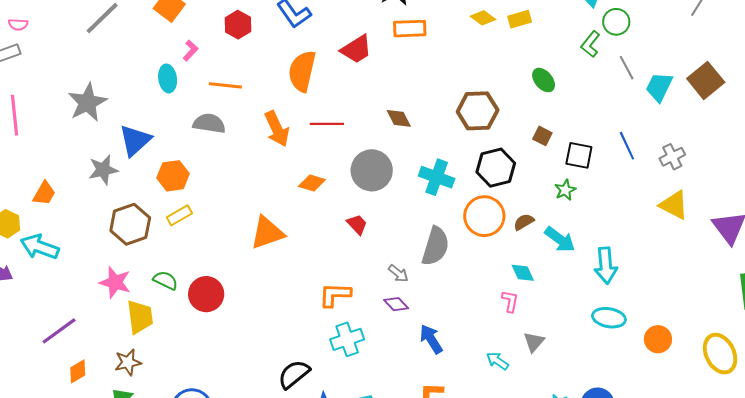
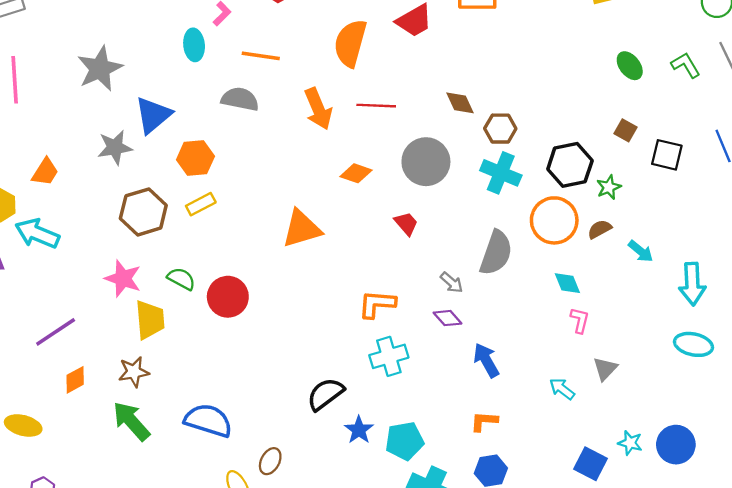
green L-shape: (590, 44) -> (686, 65), moved, turned 108
brown hexagon: (478, 111) -> (500, 129), moved, size x0.7
green star: (565, 190) -> (609, 187), moved
cyan arrow: (560, 239) -> (641, 251), size x0.7
cyan diamond: (523, 273) -> (567, 283), moved

